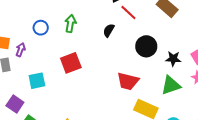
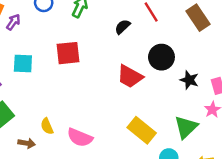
red trapezoid: (128, 81) -> (130, 76), moved
green triangle: (171, 85) -> (186, 127), moved, turned -40

